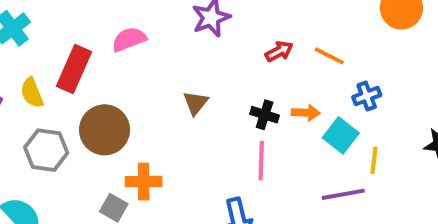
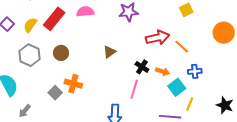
red arrow: (279, 51) -> (158, 38), size x1.6
yellow semicircle: (32, 93) -> (30, 25), turned 42
brown circle: (105, 130) -> (61, 53), size x0.6

